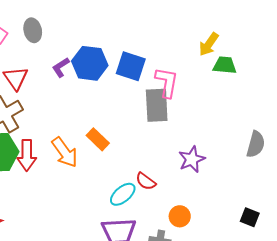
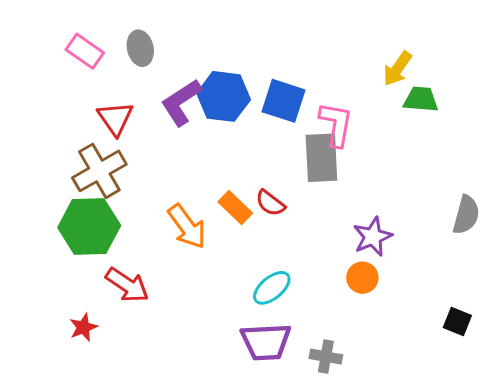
purple L-shape: (61, 67) -> (181, 102), size x1.6
red arrow: (27, 155) -> (127, 285), moved, turned -56
red semicircle: (146, 181) -> (270, 203), moved
orange circle: (180, 216) -> (362, 278), moved

